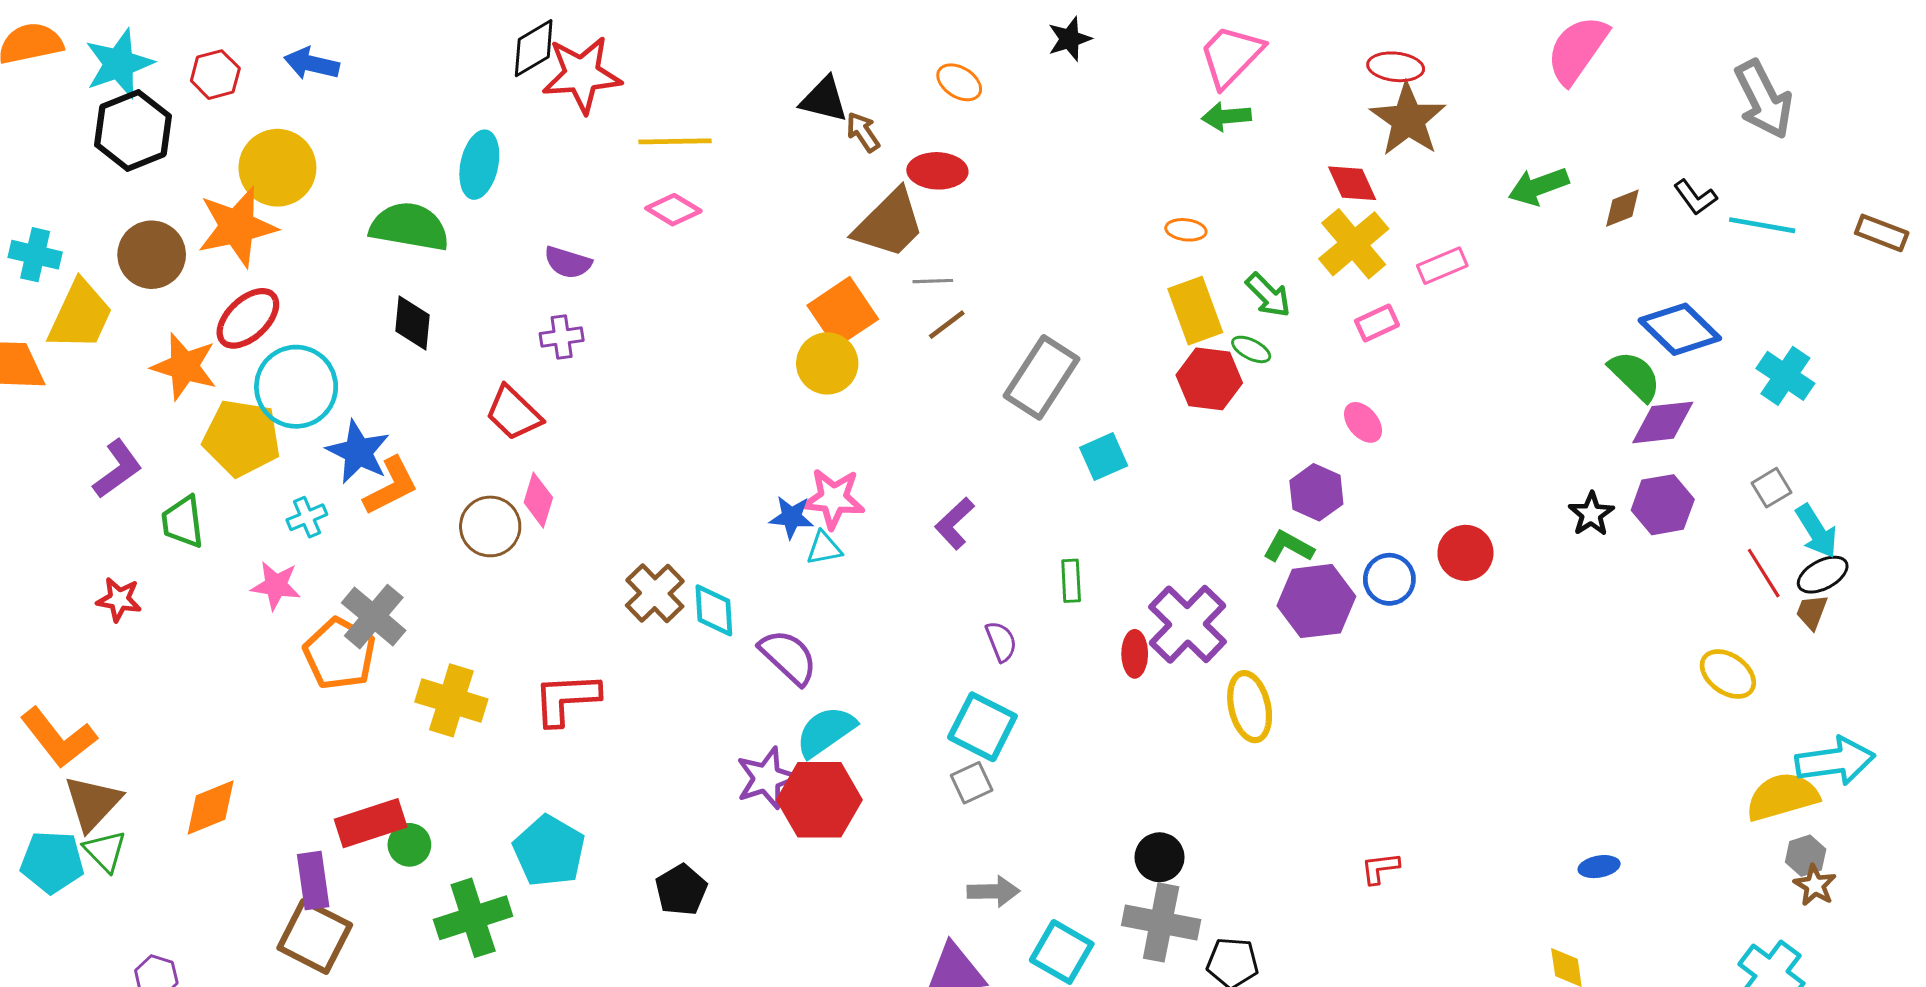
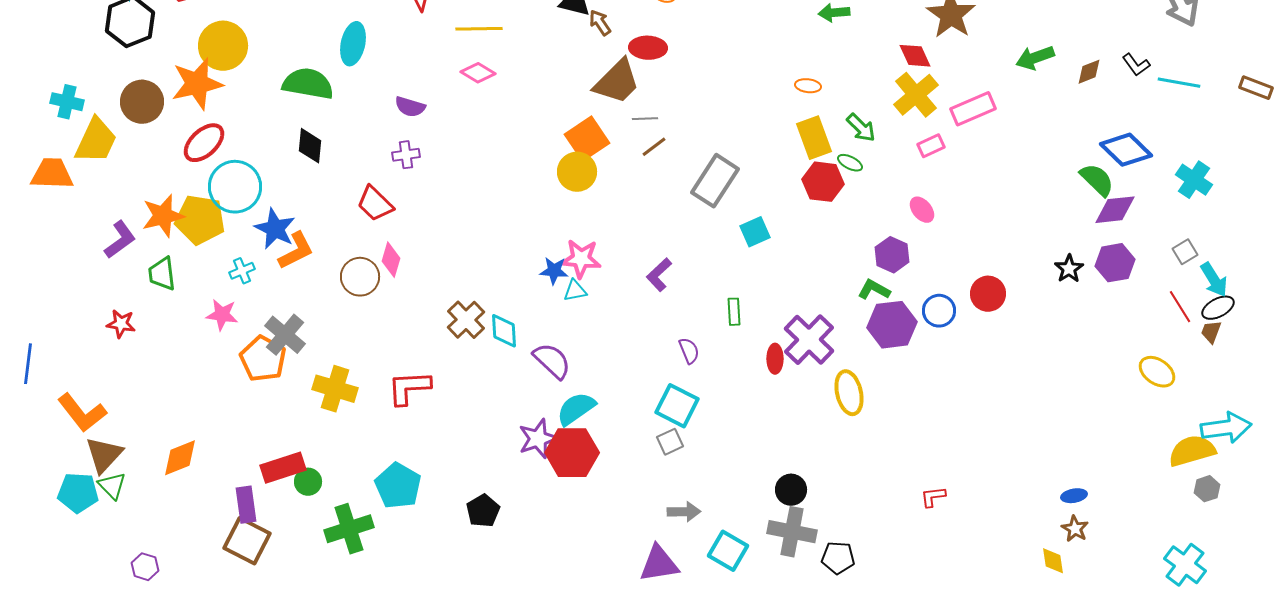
pink rectangle: (1442, 266) -> (973, 109), size x1.4
orange star: (184, 367) -> (163, 216), moved, turned -30
brown star: (1815, 885) -> (1075, 529), moved

